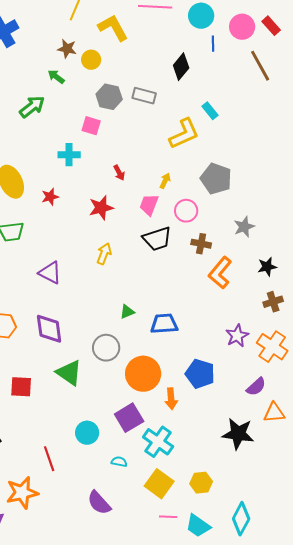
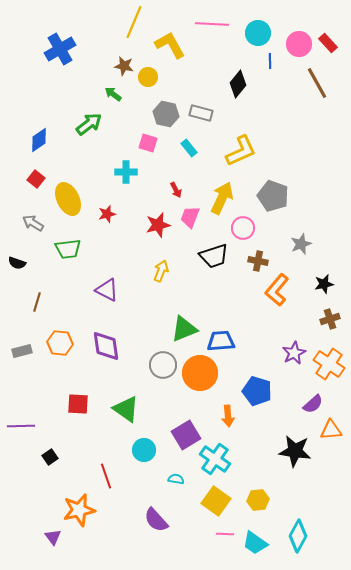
cyan rectangle: (210, 111) -> (189, 148), moved
yellow arrow: (165, 181) -> (222, 198), size x2.0
pink trapezoid: (149, 205) -> (190, 217), moved
green triangle: (127, 312) -> (184, 329), size x1.8
green triangle: (69, 373) -> (126, 409), moved
orange circle: (143, 374) -> (200, 373), moved

